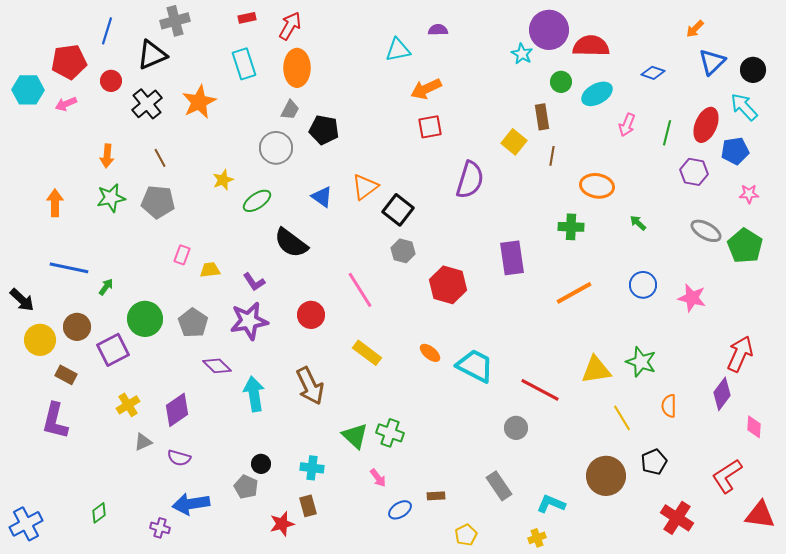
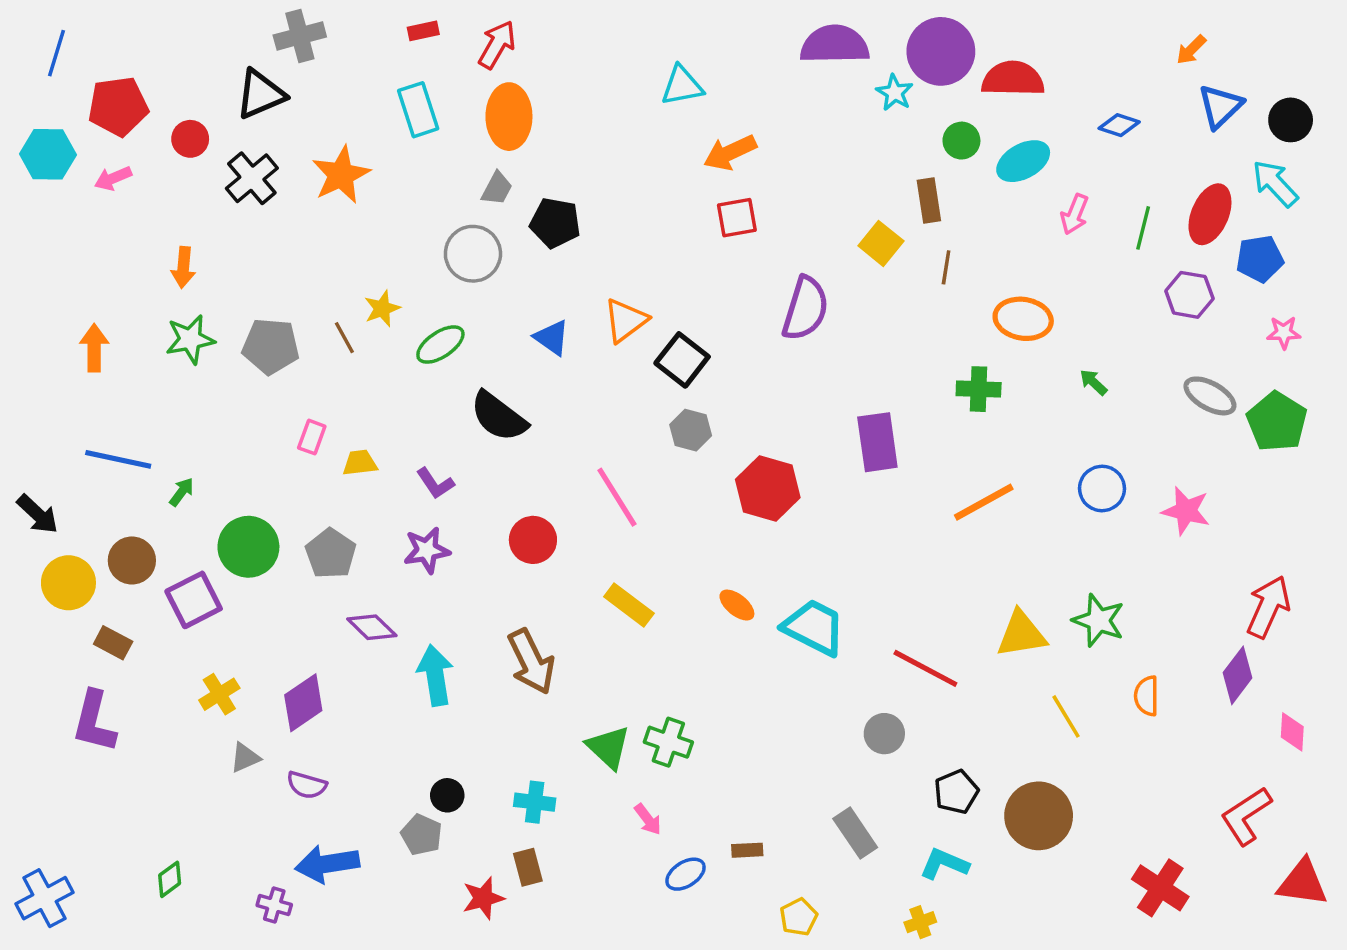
purple semicircle: (438, 30) -> (835, 45), moved, size x2.0
blue line: (107, 31) -> (56, 53), moved
brown line: (160, 158) -> (344, 338), moved
purple star: (249, 321) -> (427, 550), size x0.7
black pentagon: (654, 462) -> (956, 792), moved

